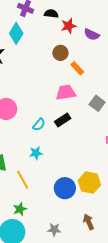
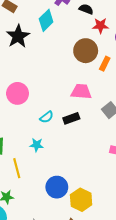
brown circle: (60, 53) -> (86, 51), size x1.5
orange rectangle: (77, 68) -> (105, 64), moved, turned 56
yellow hexagon: (89, 183) -> (81, 200), moved

